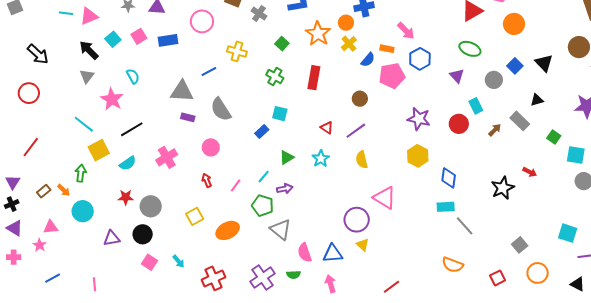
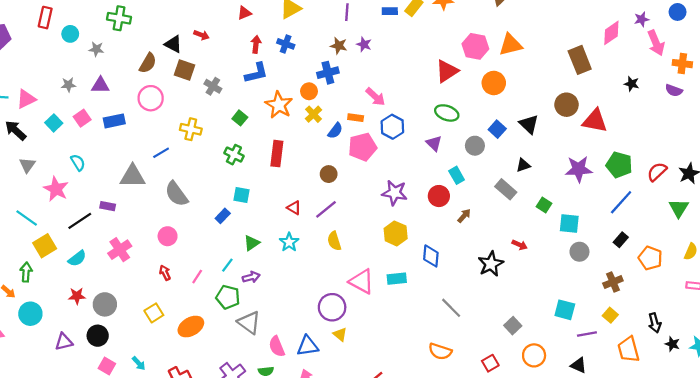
black arrow: (89, 50) -> (16, 130), moved
purple rectangle: (188, 117) -> (108, 206), moved
brown arrow: (495, 130) -> (464, 216), moved
cyan rectangle: (446, 207) -> (397, 279), moved

